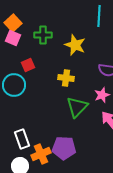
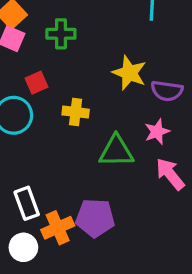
yellow star: (75, 45) -> (129, 73), moved
yellow cross: (66, 78) -> (76, 112), moved
green triangle: (77, 107) -> (116, 151), turned 45

